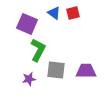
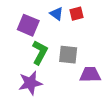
gray square: (56, 70) -> (68, 55), moved
purple star: (29, 79) -> (30, 83), size x1.6

